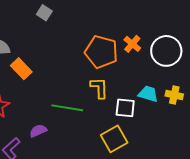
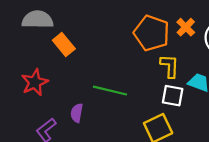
yellow L-shape: (99, 88) -> (170, 66), moved
purple semicircle: (38, 131) -> (77, 113), turned -60

